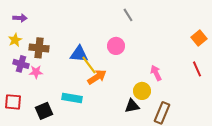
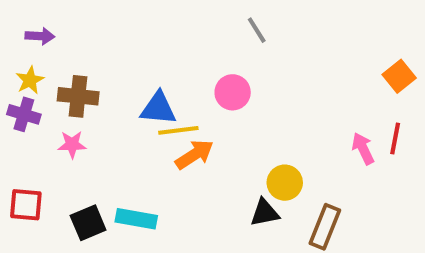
purple cross: (21, 64) -> (24, 114), moved
yellow line: (89, 65) -> (178, 130), turned -60
red line: (197, 69) -> (395, 138), turned 35
pink arrow: (156, 73) -> (363, 148), moved
cyan rectangle: (72, 98) -> (136, 219), moved

